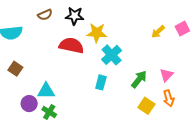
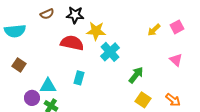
pink triangle: (167, 75) -> (176, 60), moved, turned -32
cyan rectangle: (101, 82) -> (79, 78), moved
orange arrow: (169, 98) -> (173, 100), moved, turned -35

